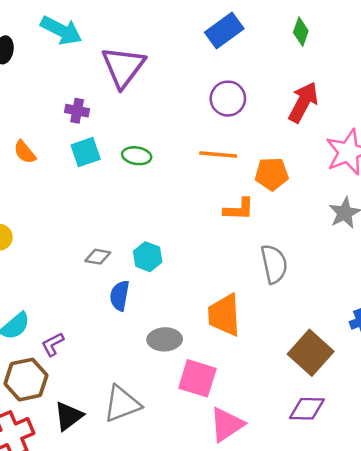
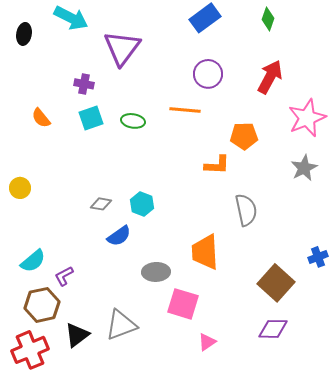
orange line: (218, 154) -> (185, 110), moved
blue semicircle: (120, 296) -> (119, 236), turned -135
pink triangle: (227, 425) -> (207, 342), size x0.6

